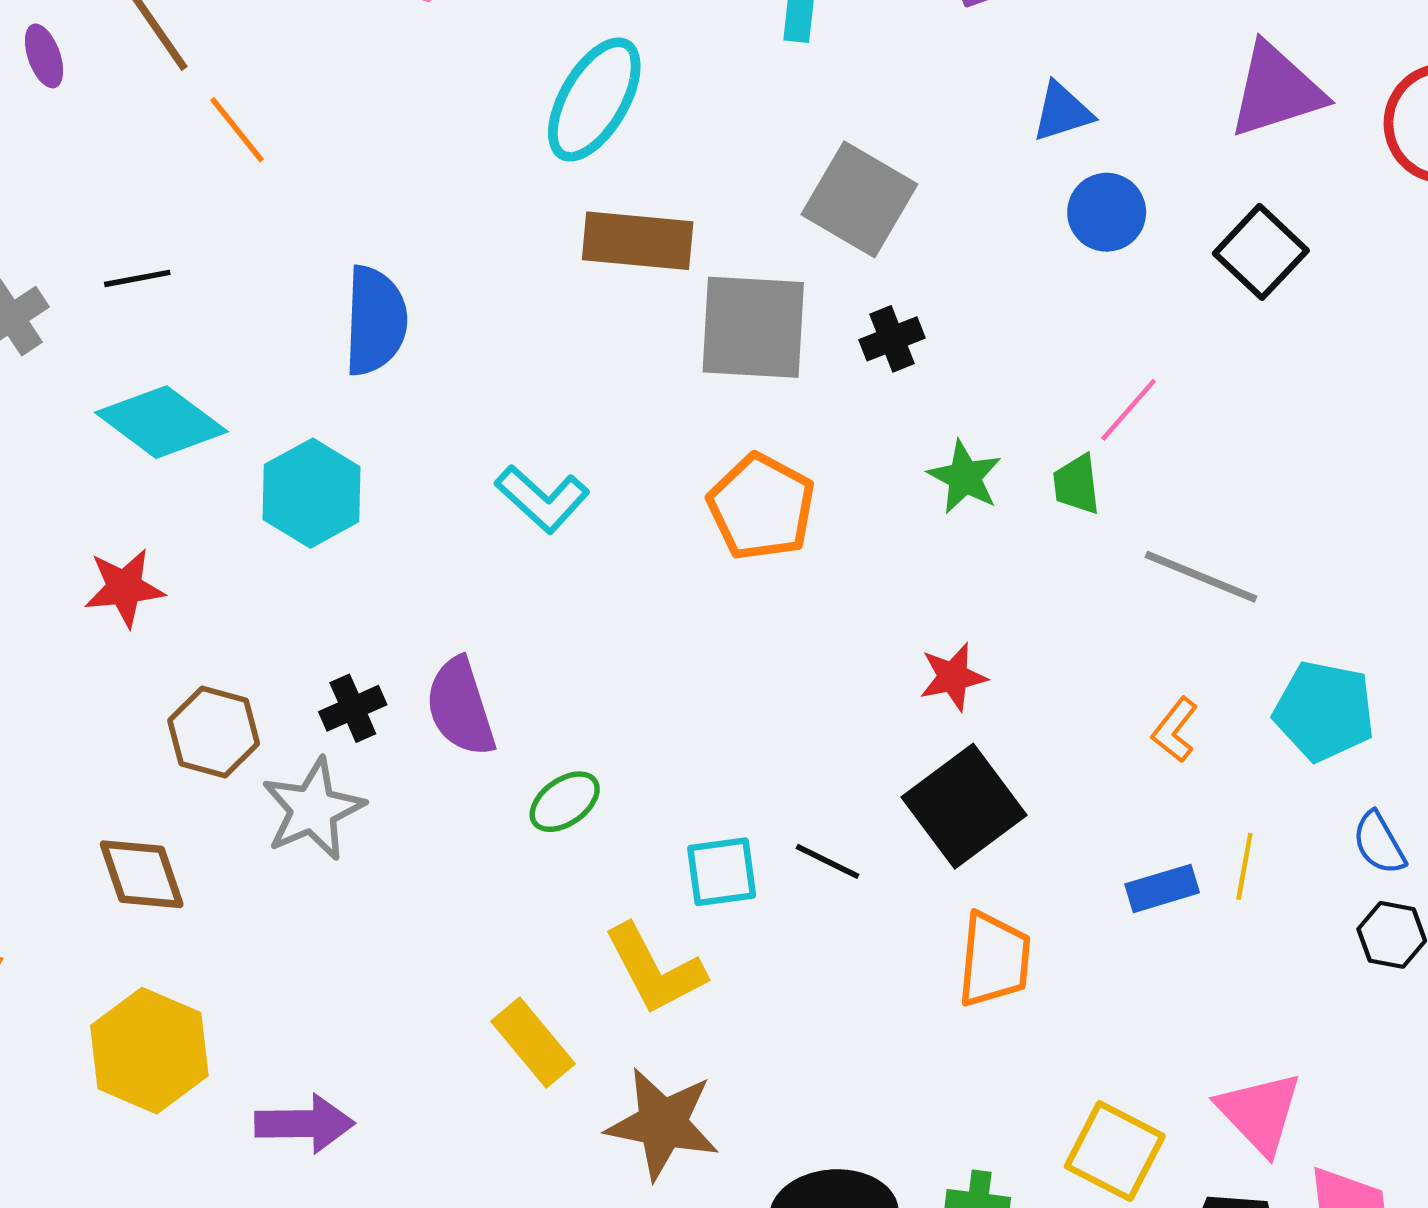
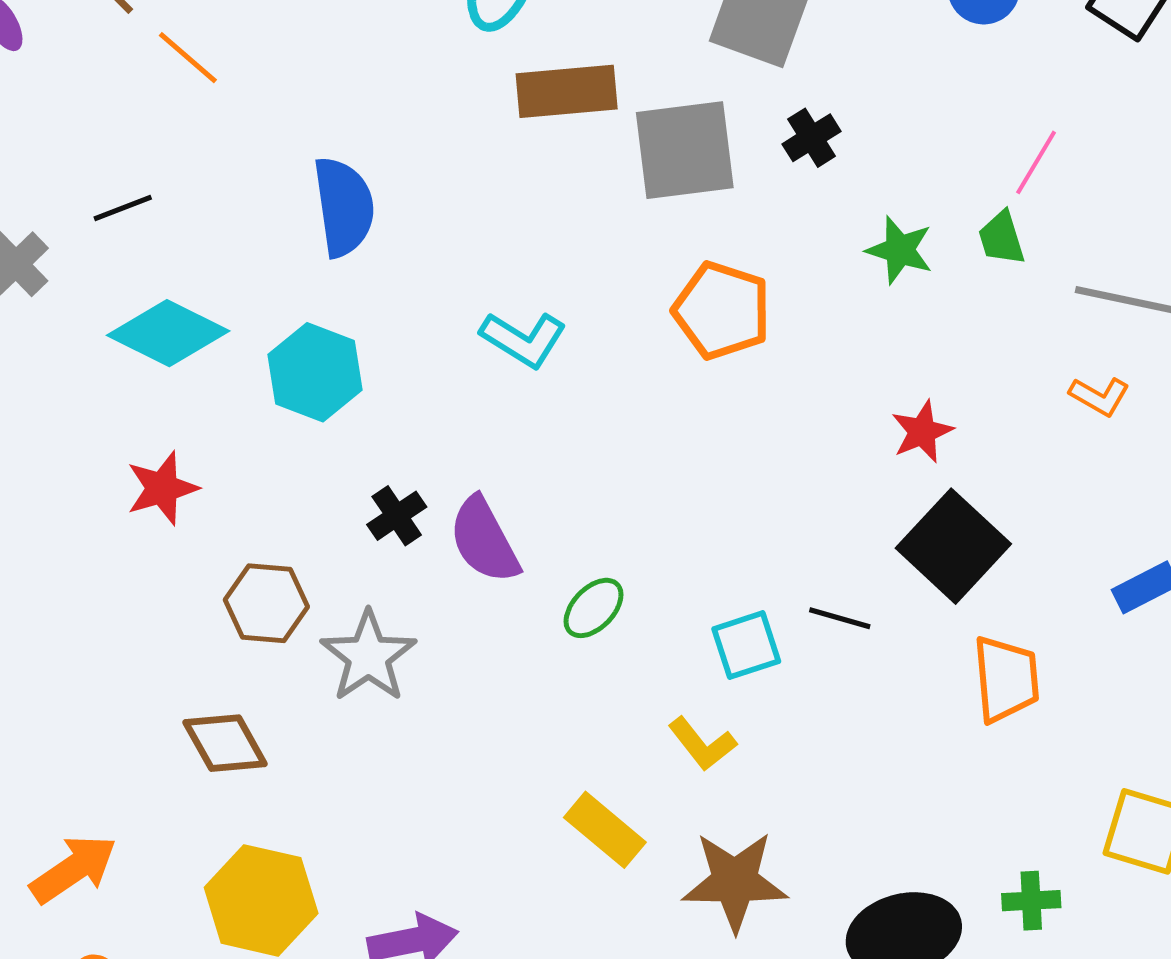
black cross: (353, 708) -> (397, 516), moved
orange L-shape: (1175, 730) -> (1100, 396), moved, turned -88
yellow L-shape: (655, 969) -> (702, 744), size x0.7

